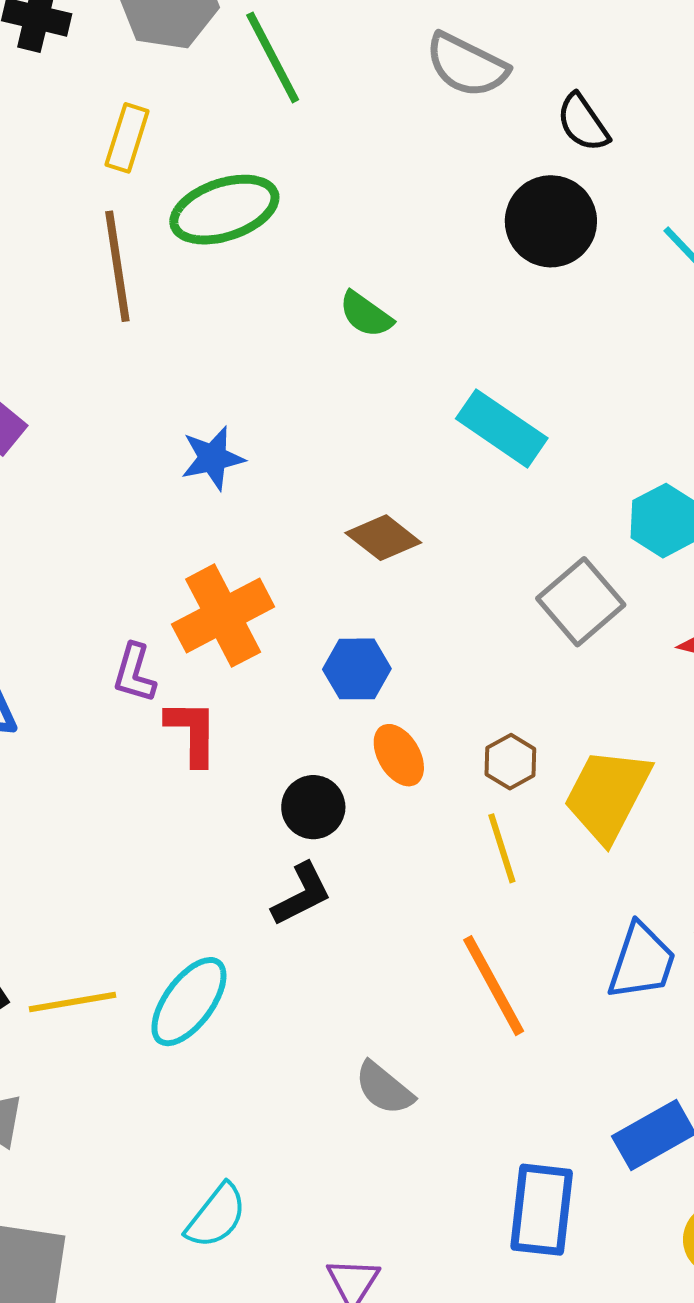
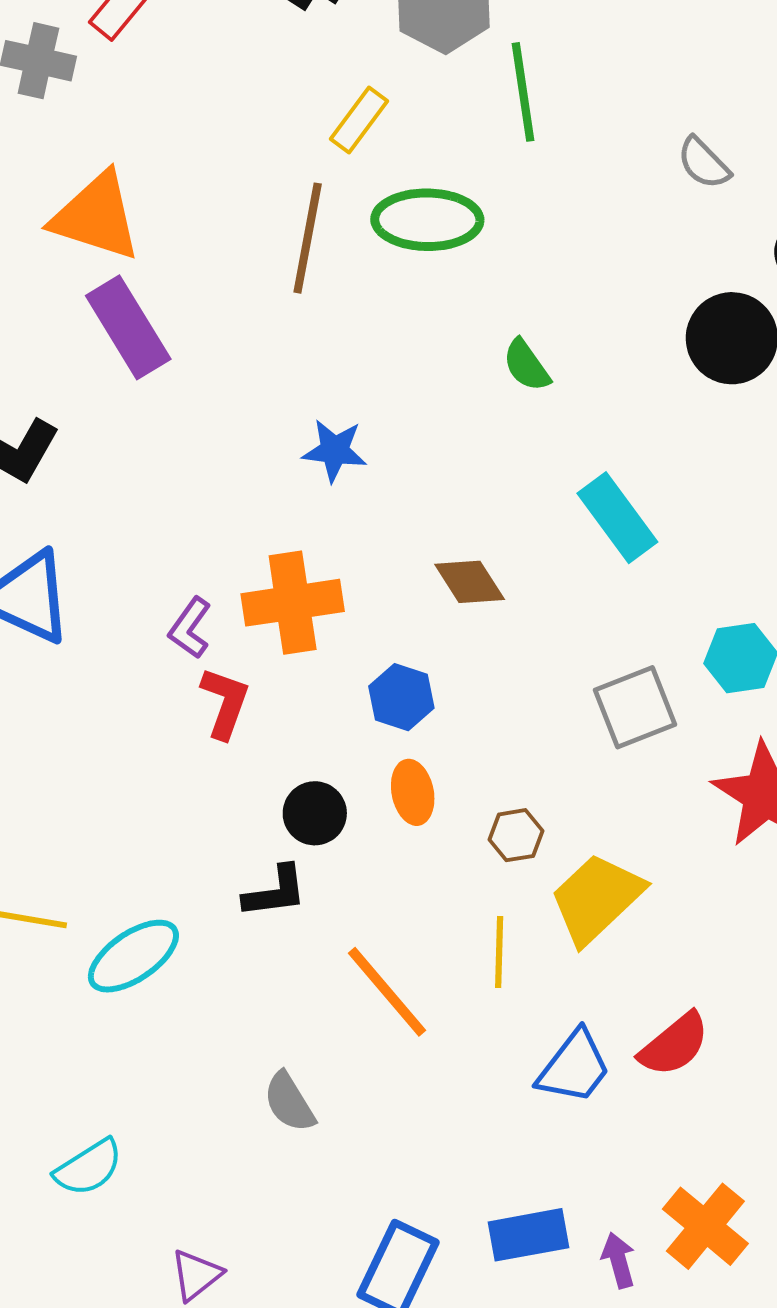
gray semicircle: (467, 65) -> (704, 163), size x0.7
yellow line: (502, 848) -> (499, 952), moved
orange line: (494, 986) -> (387, 992), moved, turned -31

